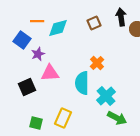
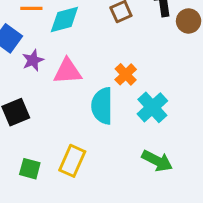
pink triangle: (50, 73) -> (68, 71), moved
cyan cross: (106, 96) -> (152, 107), moved

